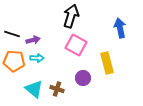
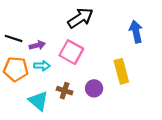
black arrow: (71, 16) -> (80, 18), turned 40
pink square: (76, 45) -> (71, 52), moved
brown cross: (57, 89) -> (65, 91), moved

